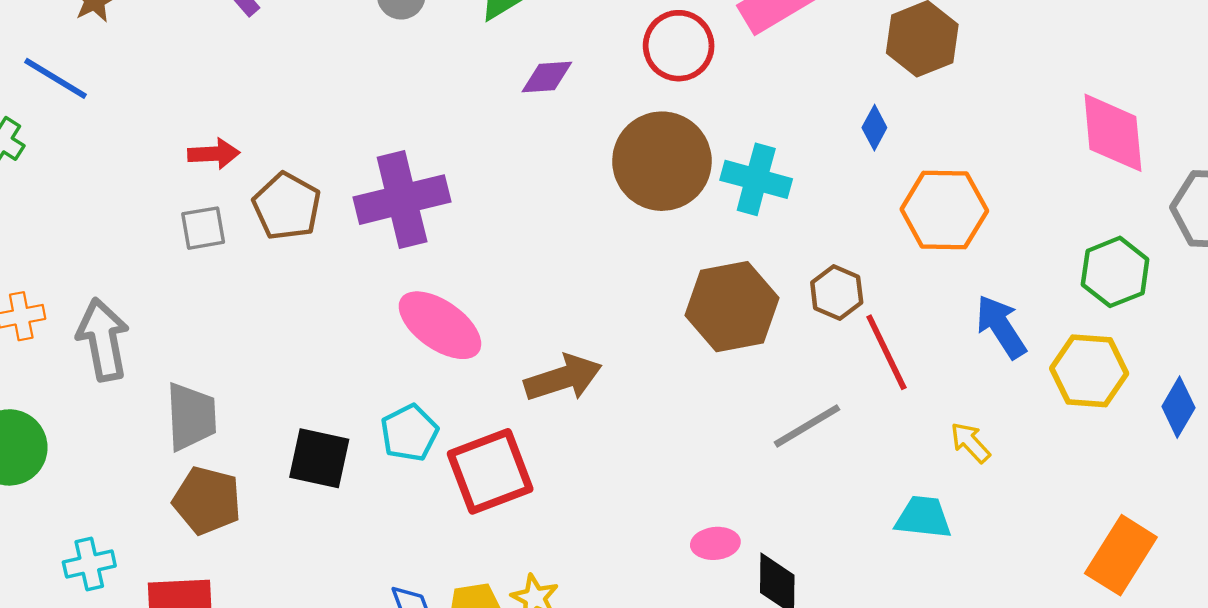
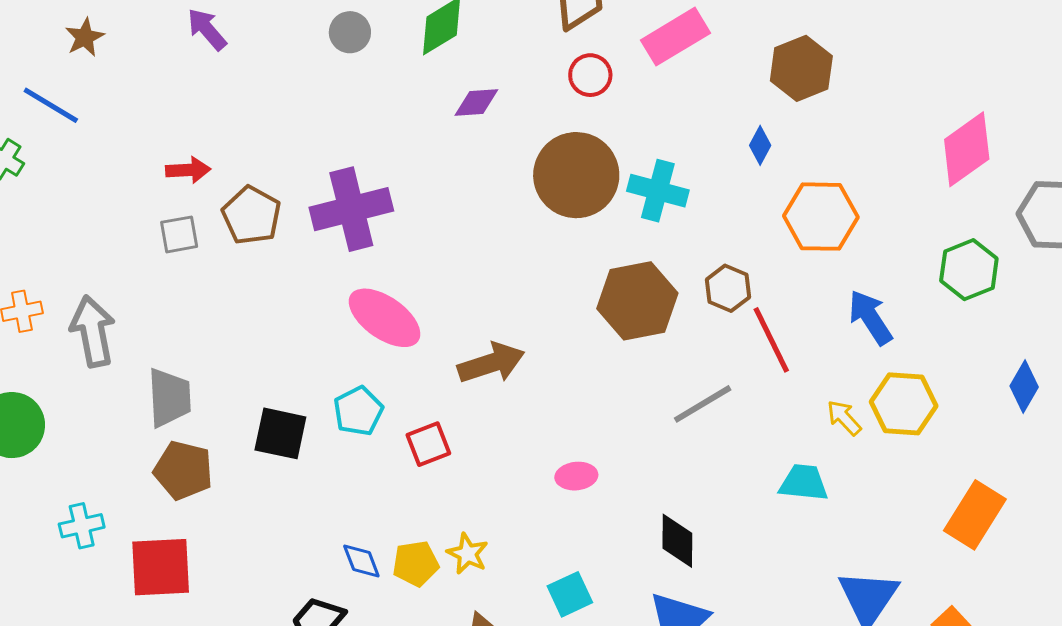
red circle: (679, 46) -> (590, 75), size x0.7
pink diamond: (1113, 133) -> (967, 149), turned 60
yellow hexagon: (1089, 371) -> (904, 404), moved
red square: (490, 471) -> (428, 444), size x0.6
pink ellipse: (715, 543) -> (576, 476), moved

